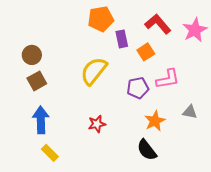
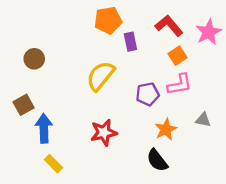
orange square: (146, 52) -> (177, 56), moved
brown square: (37, 81) -> (24, 105), moved
red star: (97, 124) -> (104, 133), size x1.4

